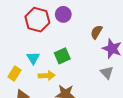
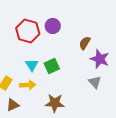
cyan triangle: (33, 58) -> (32, 65), moved
yellow arrow: (47, 76) -> (28, 85), moved

